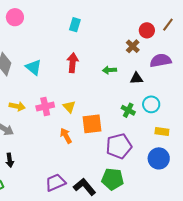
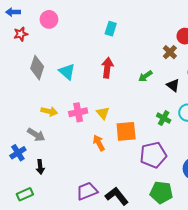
green arrow: (109, 70) -> (145, 76), turned -32
black triangle: (136, 78) -> (173, 85), turned 40
green pentagon: (113, 179) -> (161, 192), moved

